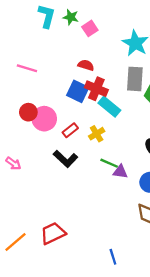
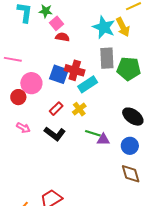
pink square: (90, 28) -> (57, 23), moved
red semicircle: (86, 65) -> (62, 37), moved
cyan rectangle: (109, 107) -> (88, 84), turned -66
pink circle: (44, 119) -> (31, 83), moved
pink arrow: (13, 163) -> (23, 128), moved

